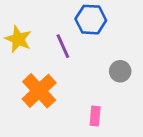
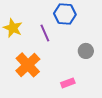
pink rectangle: (95, 116) -> (68, 83), turned 64

